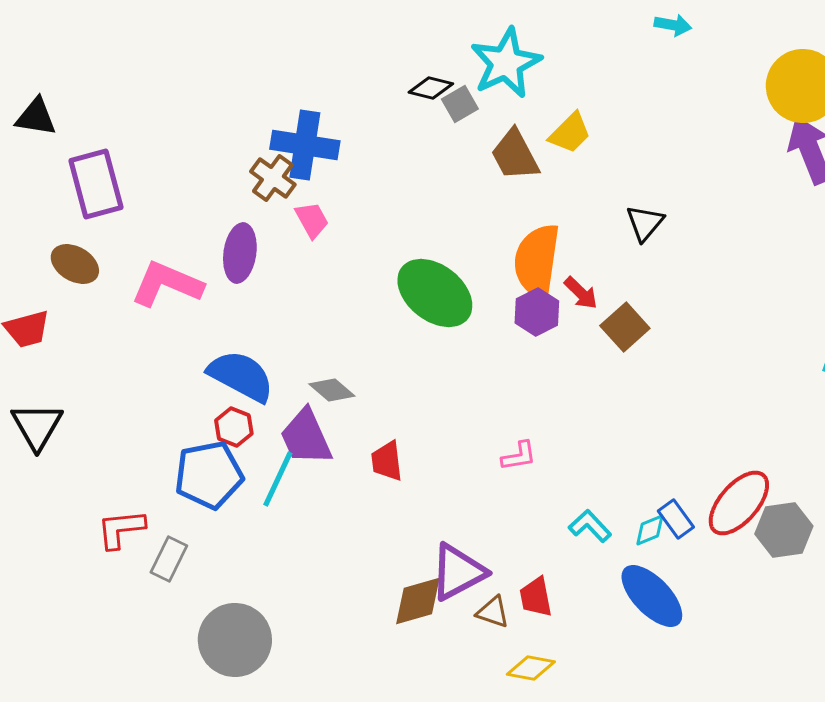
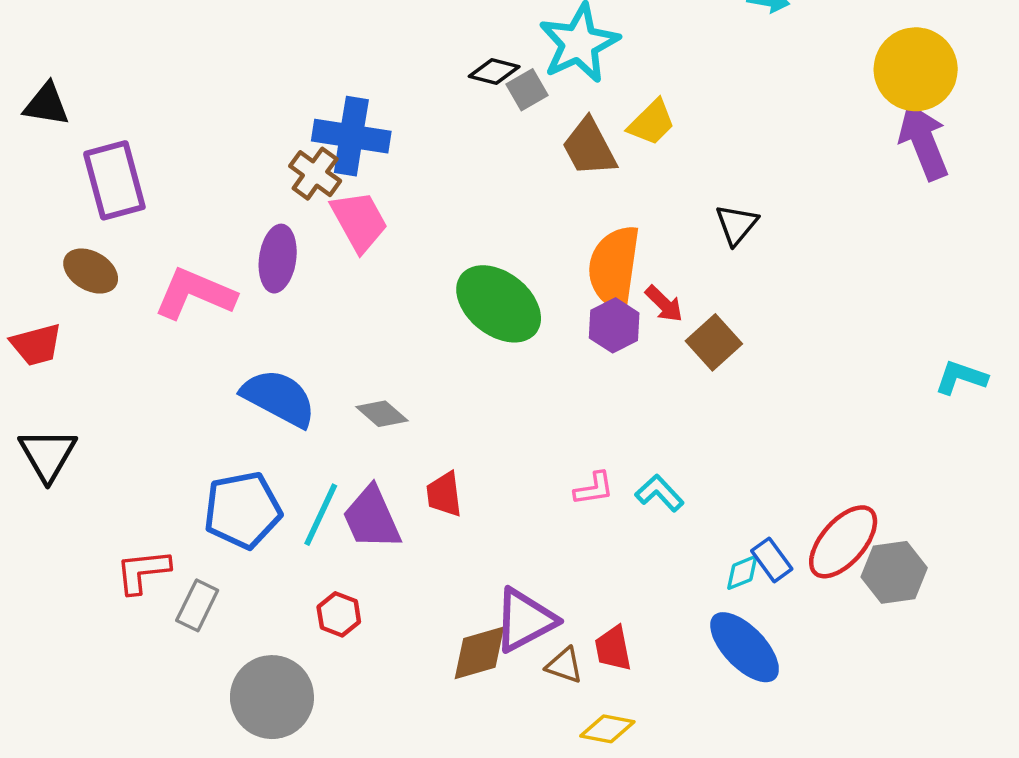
pink trapezoid: (312, 220) -> (359, 221), size x1.5
red hexagon: (234, 427) -> (339, 614), moved
purple trapezoid: (306, 437) -> (372, 518), moved
cyan L-shape: (590, 526) -> (660, 493), moved

